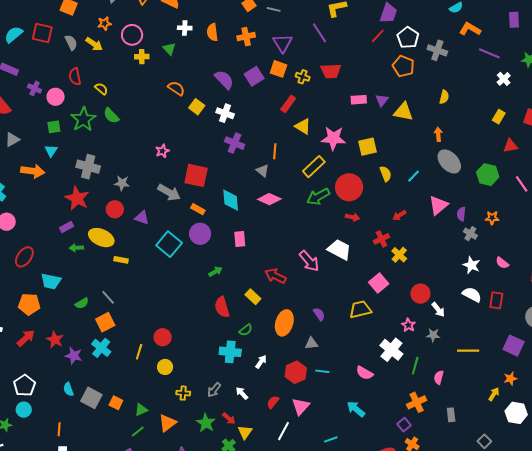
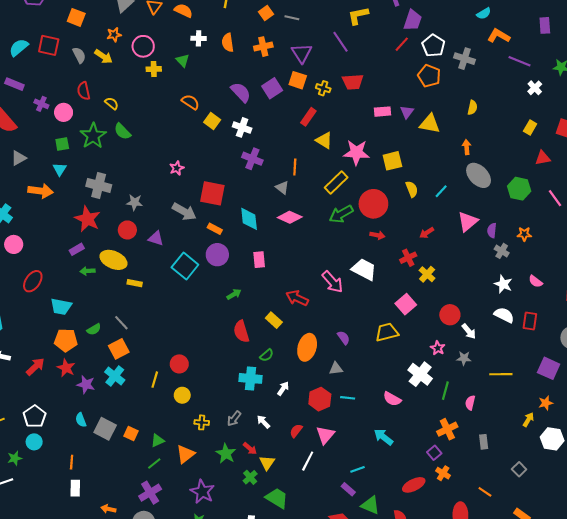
orange pentagon: (29, 304) -> (66, 340), moved

